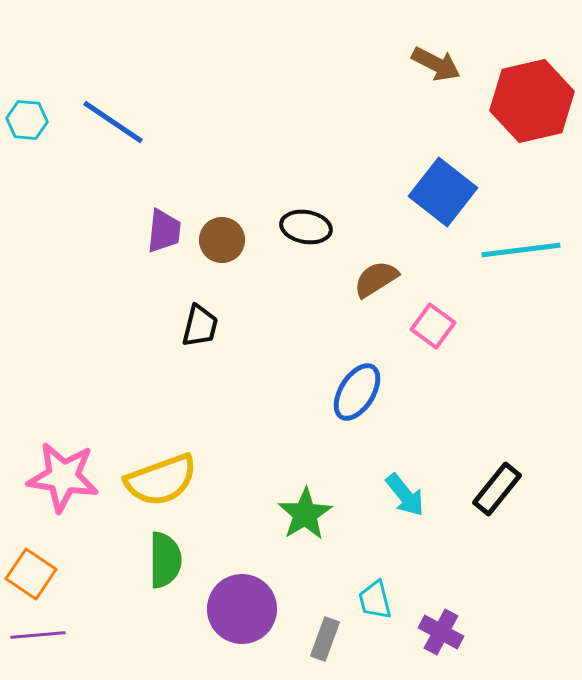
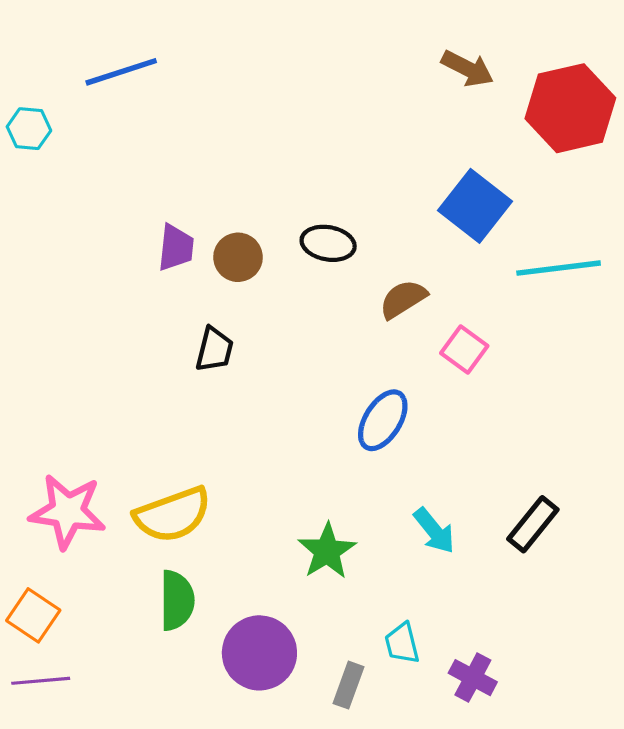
blue line: (113, 122) -> (121, 72), moved, turned -52

